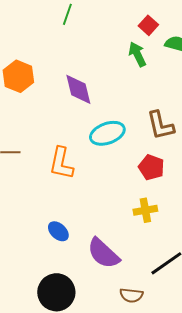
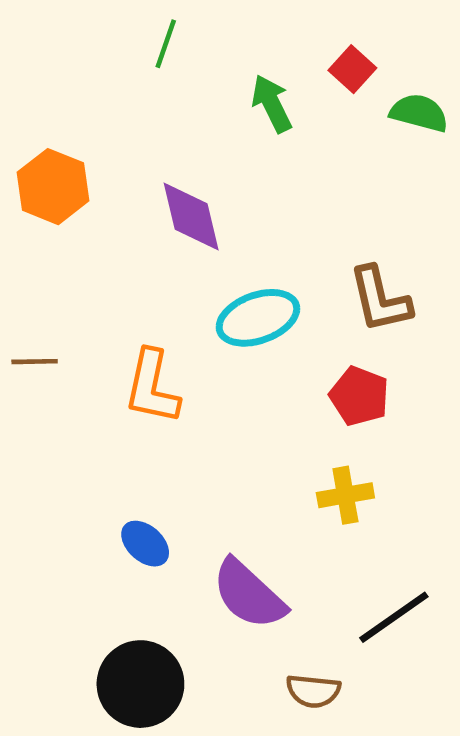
green arrow: (137, 54) -> (272, 104), moved

